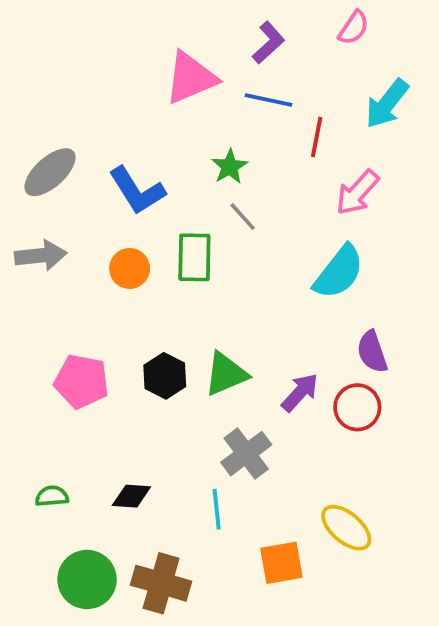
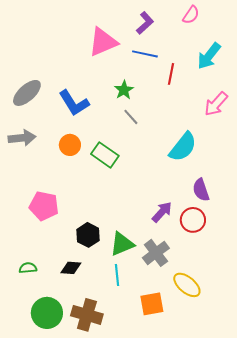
pink arrow: (357, 193) -> (216, 104), moved
green rectangle: (194, 257) -> (105, 155), moved, turned -56
green triangle: (226, 374) -> (122, 244), moved
black hexagon: (165, 376) -> (88, 235), moved
gray cross: (246, 454) -> (156, 253), moved

